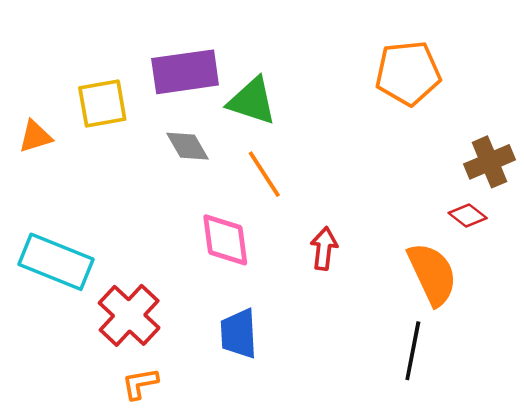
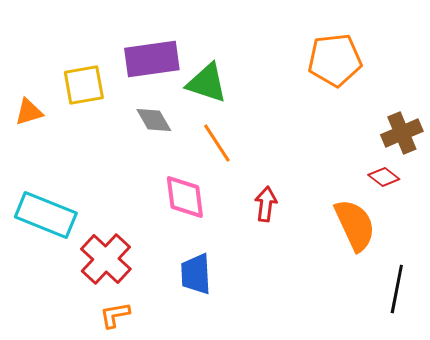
black line: (413, 351) -> (397, 289), moved

